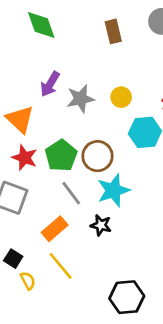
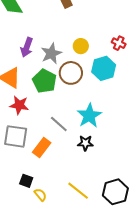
green pentagon: (61, 156) -> (44, 81), moved
brown circle: (97, 156) -> (71, 73), moved
orange rectangle: (55, 229) -> (42, 147), moved
yellow line: (61, 266) -> (78, 191), moved

